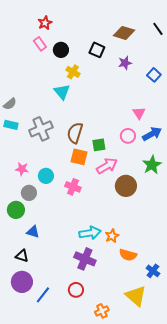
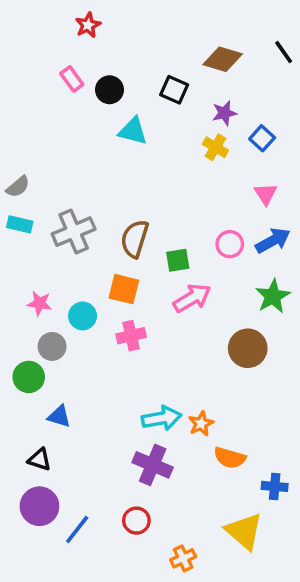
red star: (45, 23) -> (88, 25), moved
yellow cross: (73, 72) -> (215, 147), moved
blue square: (154, 75) -> (262, 138), moved
cyan triangle: (62, 92) -> (133, 131), moved, turned -36
pink triangle: (139, 113) -> (266, 194), moved
orange square: (79, 157) -> (124, 289), moved
brown circle: (126, 186) -> (248, 348), moved
pink cross: (73, 187) -> (131, 336), turned -35
blue cross: (153, 271) -> (275, 486), turned -32

